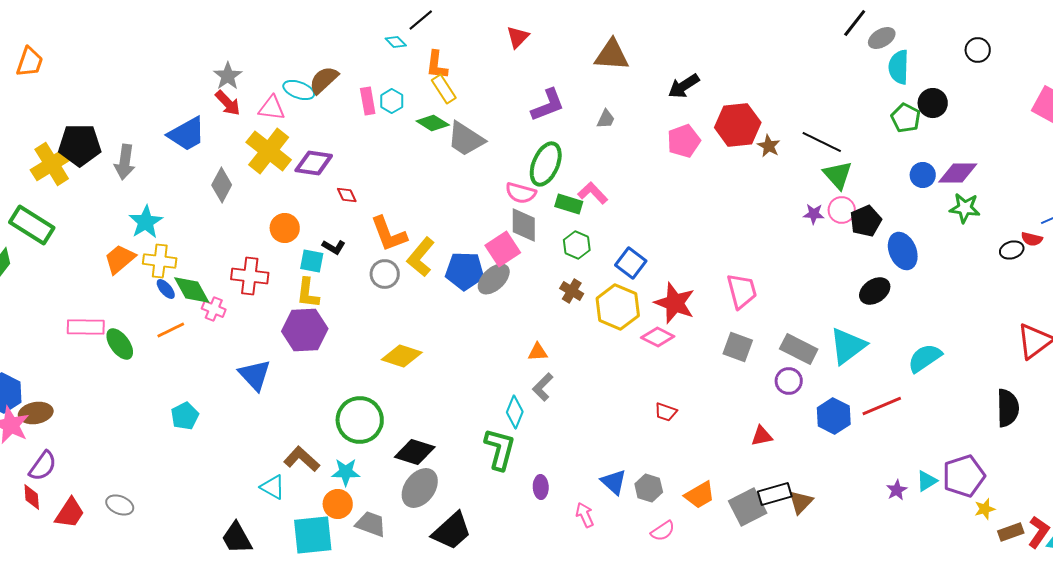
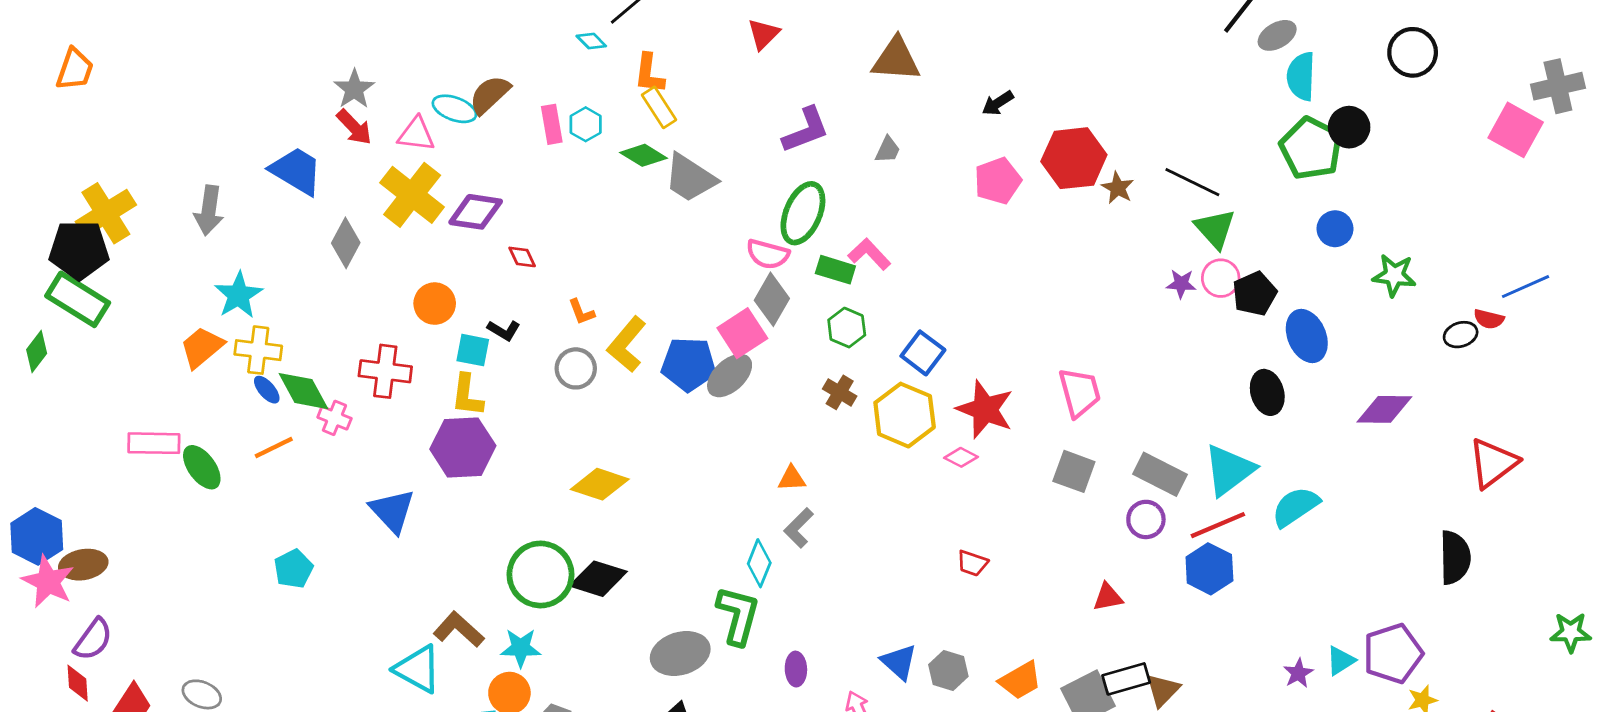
black circle: (978, 50) -> (1413, 52), size x1.4
black arrow: (684, 86) -> (998, 103), size x0.7
green pentagon: (906, 118) -> (1311, 148), size x1.5
blue trapezoid: (187, 134) -> (296, 171), turned -120
black pentagon: (80, 145) -> (79, 250), moved
purple diamond: (958, 173) -> (1384, 409), moved
gray diamond: (524, 225) -> (772, 299), turned 30
orange L-shape: (389, 234) -> (581, 312), size x0.5
black ellipse: (875, 291) -> (1267, 392), turned -72
pink diamond: (658, 337) -> (961, 457), size x0.7
cyan semicircle: (925, 358) -> (1295, 507), moved
red line: (882, 406) -> (1218, 525), moved
black diamond: (415, 452) -> (598, 579), moved
cyan triangle: (273, 487) -> (418, 669), size x1.4
gray ellipse: (420, 488) -> (680, 654), moved, turned 36

